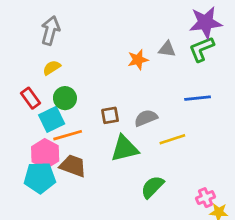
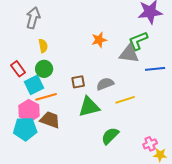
gray triangle: (167, 49) -> (129, 54), moved, size x1.5
green L-shape: (202, 49) -> (138, 41), moved
yellow semicircle: (52, 68) -> (43, 46), moved, turned 112
blue line: (198, 98) -> (155, 69), moved

